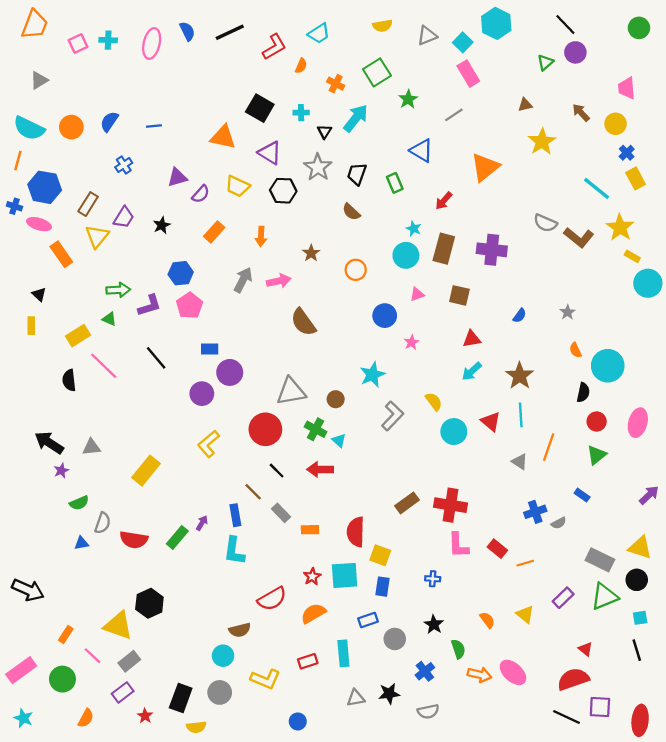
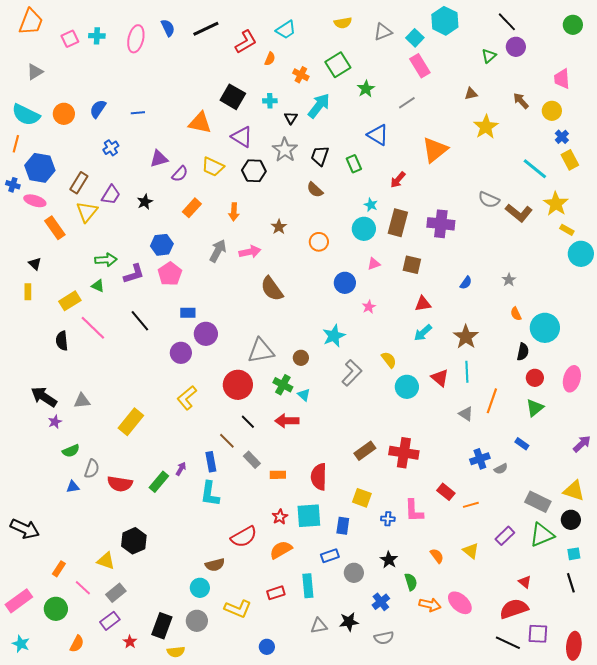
pink L-shape: (458, 545) -> (414, 511), moved
yellow square: (380, 555) -> (362, 498), moved
yellow triangle: (118, 626) -> (106, 561), size x0.7

